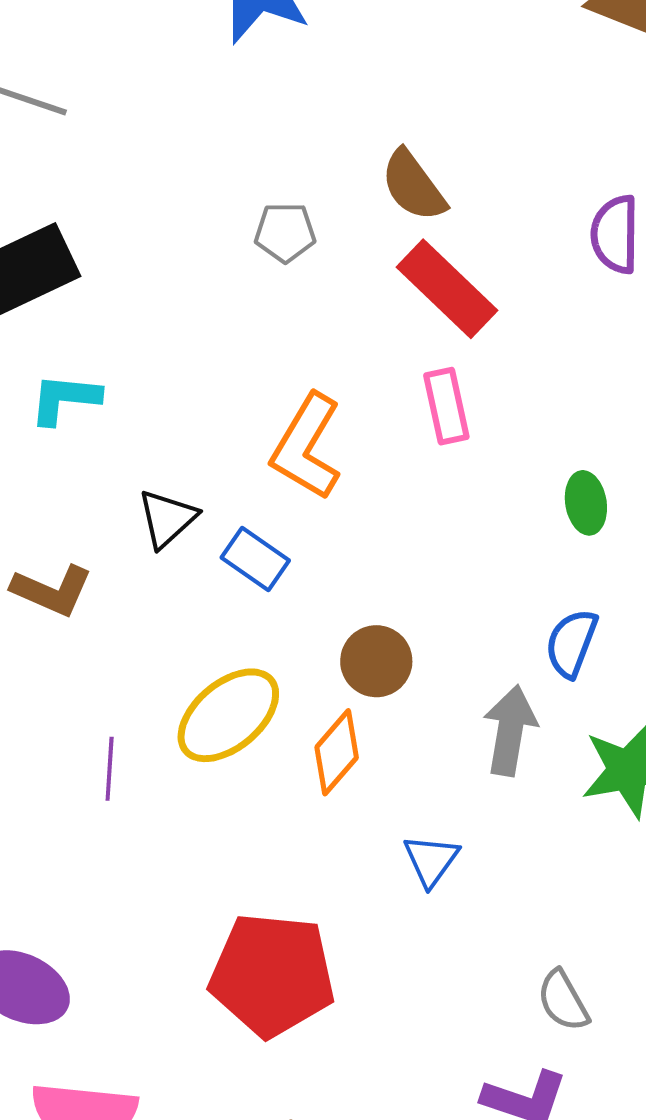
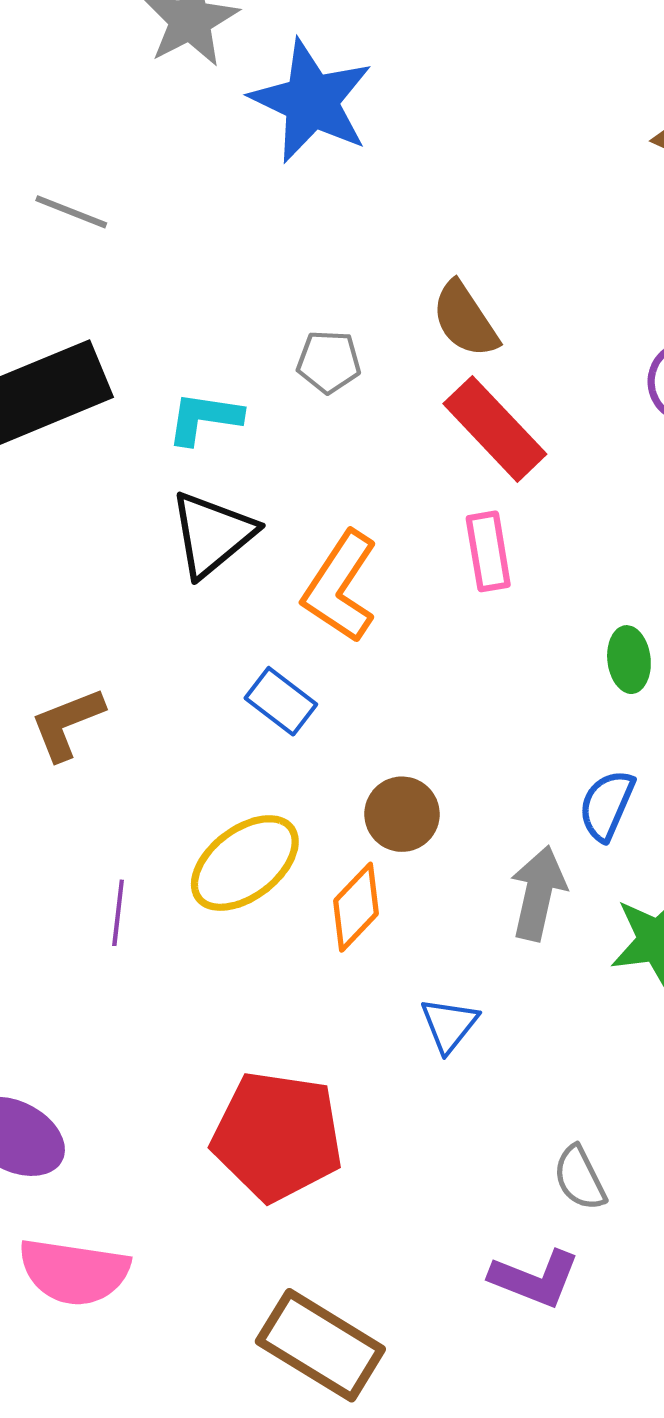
cyan L-shape: (65, 399) -> (204, 418), moved
black triangle: (167, 519) -> (212, 534), moved, size x1.4
brown L-shape: (52, 590) -> (67, 724), turned 132

